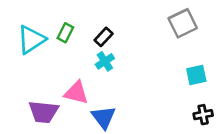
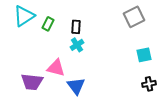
black rectangle: (104, 37) -> (76, 27), turned -40
cyan triangle: (31, 40) -> (24, 16), moved

